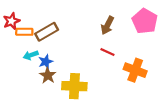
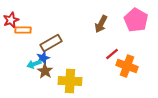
brown rectangle: (47, 32) -> (51, 43), moved
red line: (107, 52) -> (112, 54), moved, turned -64
cyan arrow: (31, 55) -> (34, 64), moved

